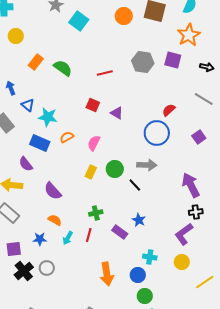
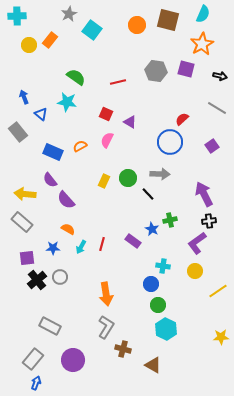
orange rectangle: (36, 62) -> (50, 40), moved
cyan star: (48, 117) -> (67, 102), moved
pink semicircle: (94, 143) -> (107, 140), moved
purple semicircle: (26, 164) -> (50, 180), moved
green cross: (96, 213) -> (170, 220), moved
orange arrow: (107, 274) -> (106, 294), moved

